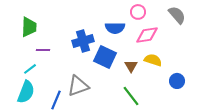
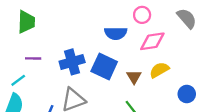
green trapezoid: (29, 27) -> (26, 22), moved
blue cross: (83, 41) -> (72, 62), moved
yellow semicircle: (153, 60) -> (159, 70), turned -48

